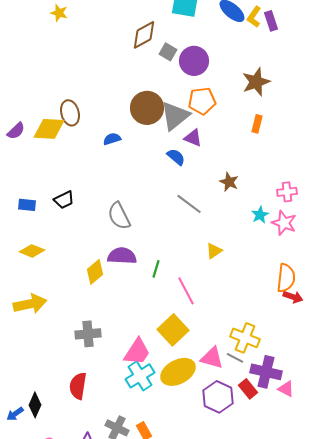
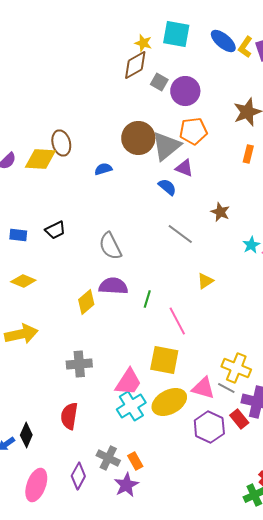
yellow star: (59, 13) -> (143, 43), moved
yellow square: (173, 330) -> (164, 360), turned -36

